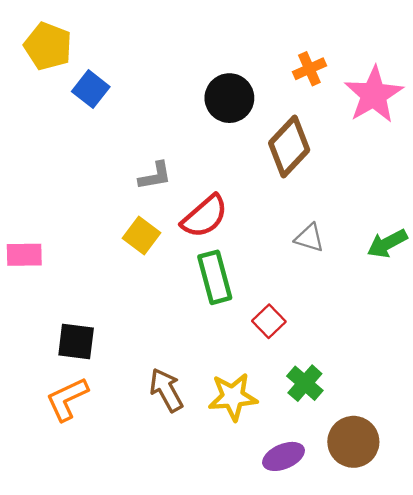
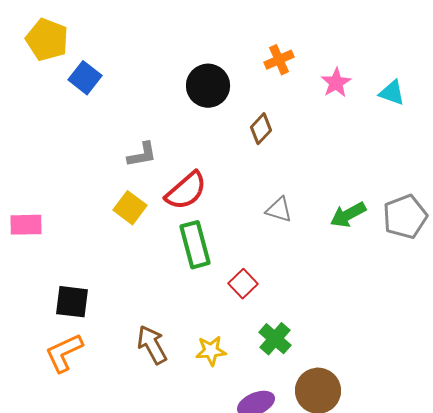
pink star: (374, 95) -> (336, 83), size x0.6
brown diamond: (289, 147) -> (261, 129), size x0.6
yellow star: (233, 397) -> (211, 351), size x0.7

